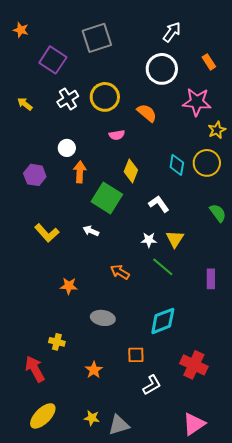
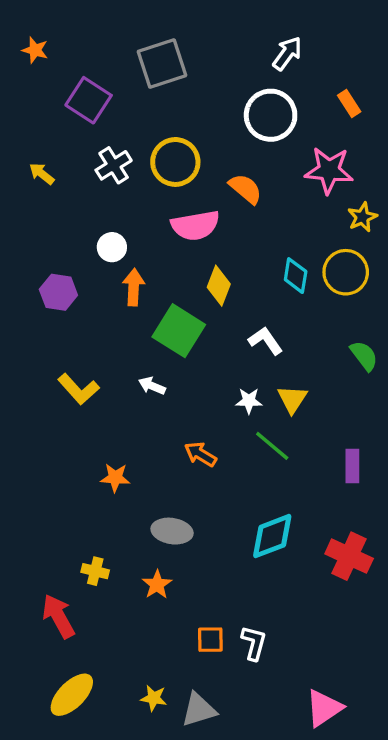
pink semicircle: (117, 135) -> (195, 225), size x1.8
orange square: (136, 355) -> (210, 640), moved
red cross: (194, 365) -> (349, 556), moved
orange star: (94, 370) -> (157, 584), moved
white L-shape: (152, 385) -> (254, 643), turned -45

